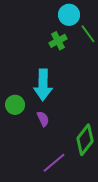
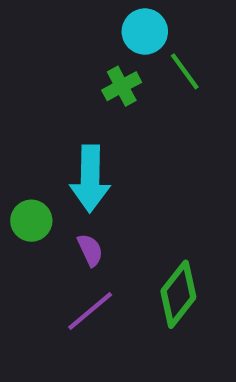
purple line: (54, 163) -> (90, 311), moved

